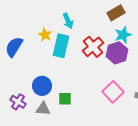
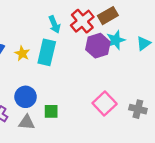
yellow star: (45, 35) -> (22, 53), moved
red cross: (93, 47) -> (82, 21), moved
purple hexagon: (117, 53) -> (98, 46), moved

